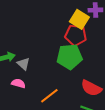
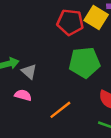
red pentagon: (76, 35) -> (70, 22), moved

